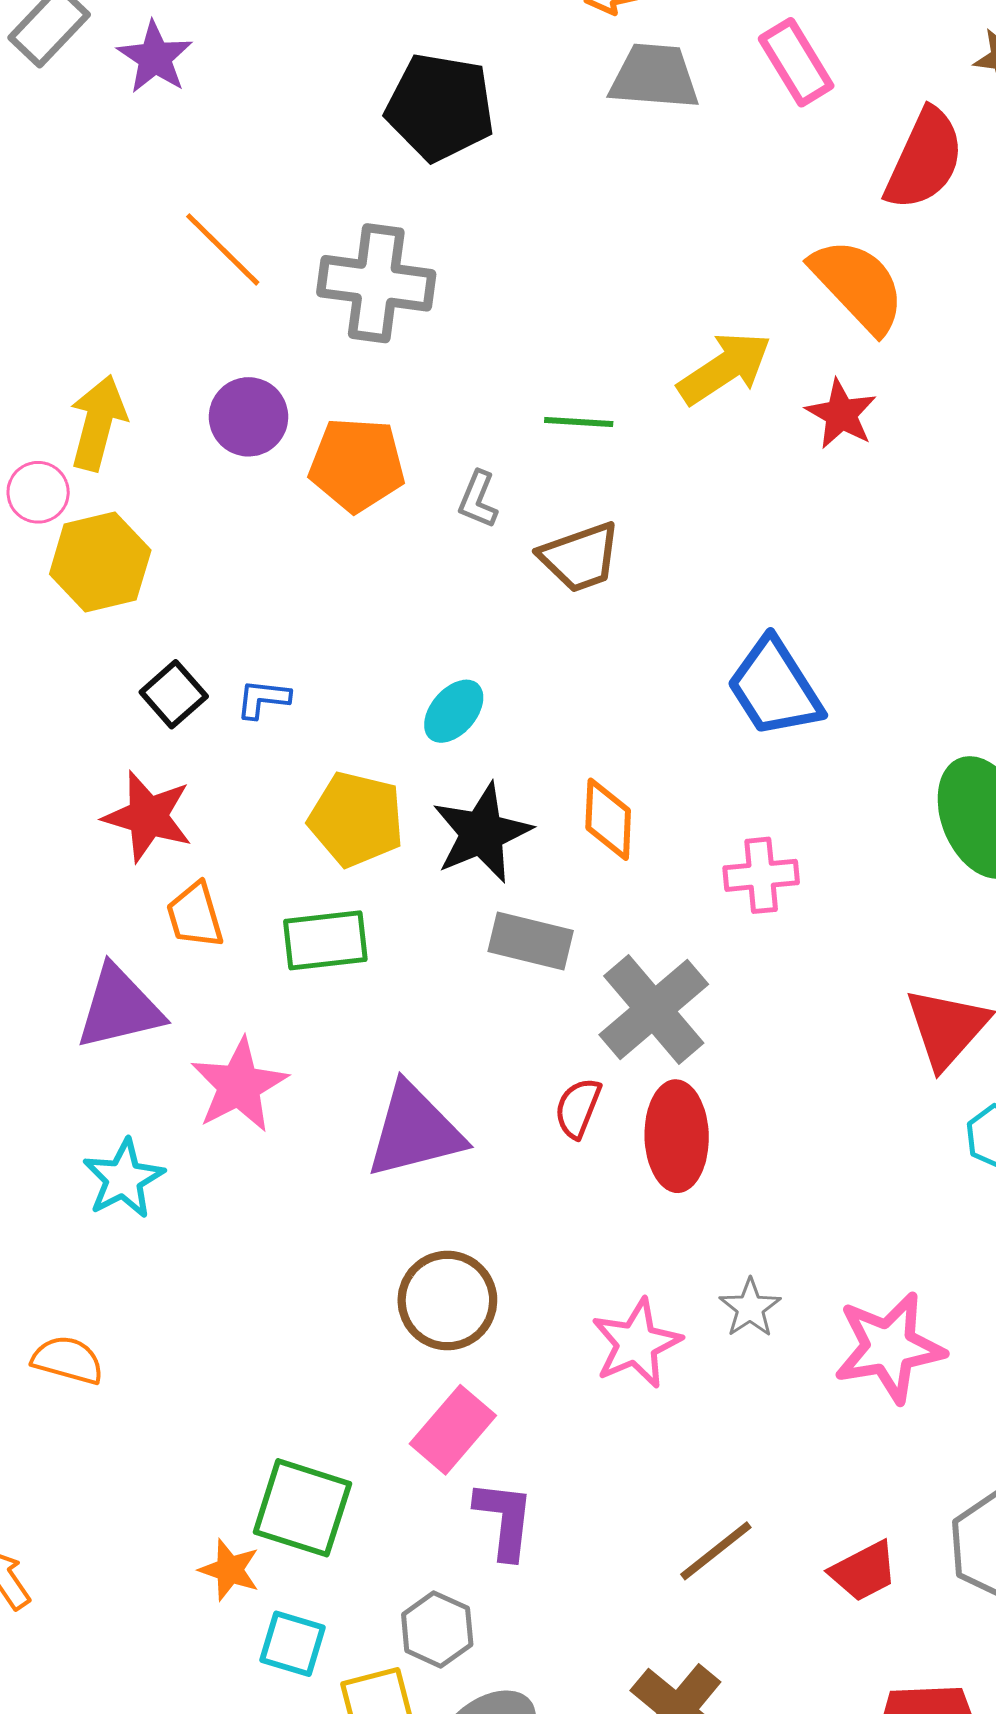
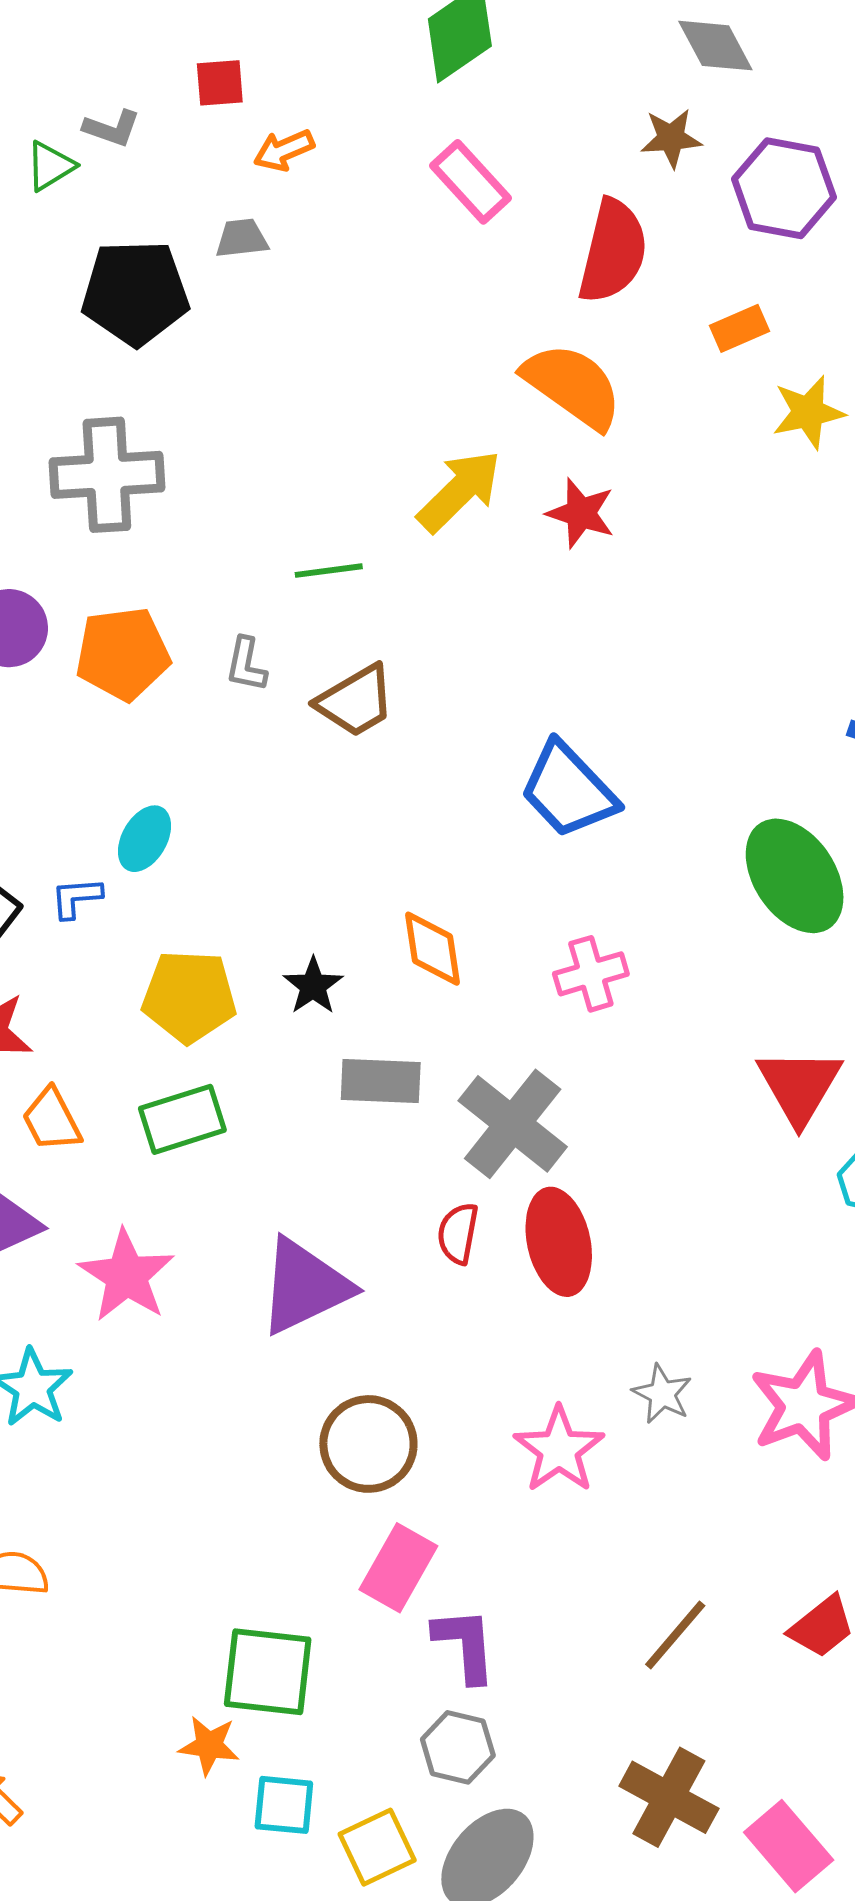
gray trapezoid: (654, 77) -> (242, 238), moved, size x0.6
cyan ellipse: (454, 711) -> (144, 839), moved
black star: (482, 833) -> (313, 986), size x0.6
gray hexagon: (437, 1629) -> (458, 1747), moved

